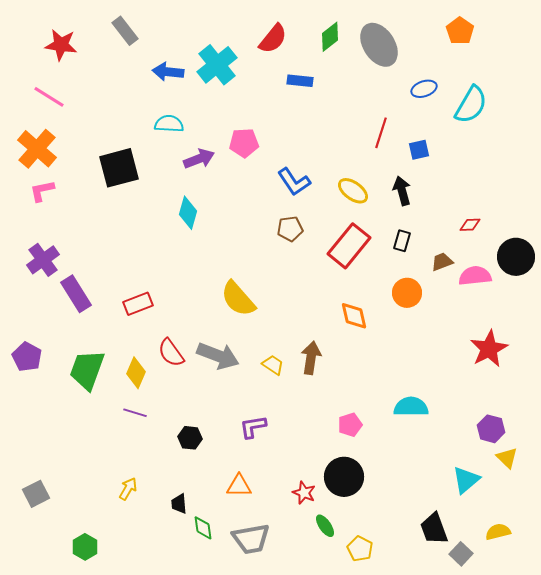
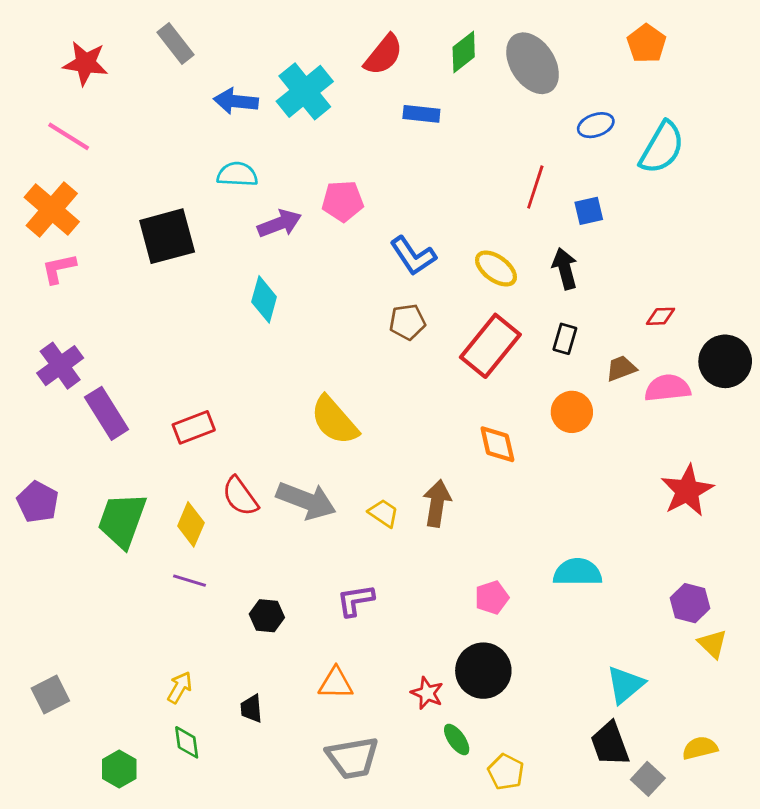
cyan triangle: (466, 480) -> (625, 685), moved
green diamond: (203, 528) -> (187, 742), moved

